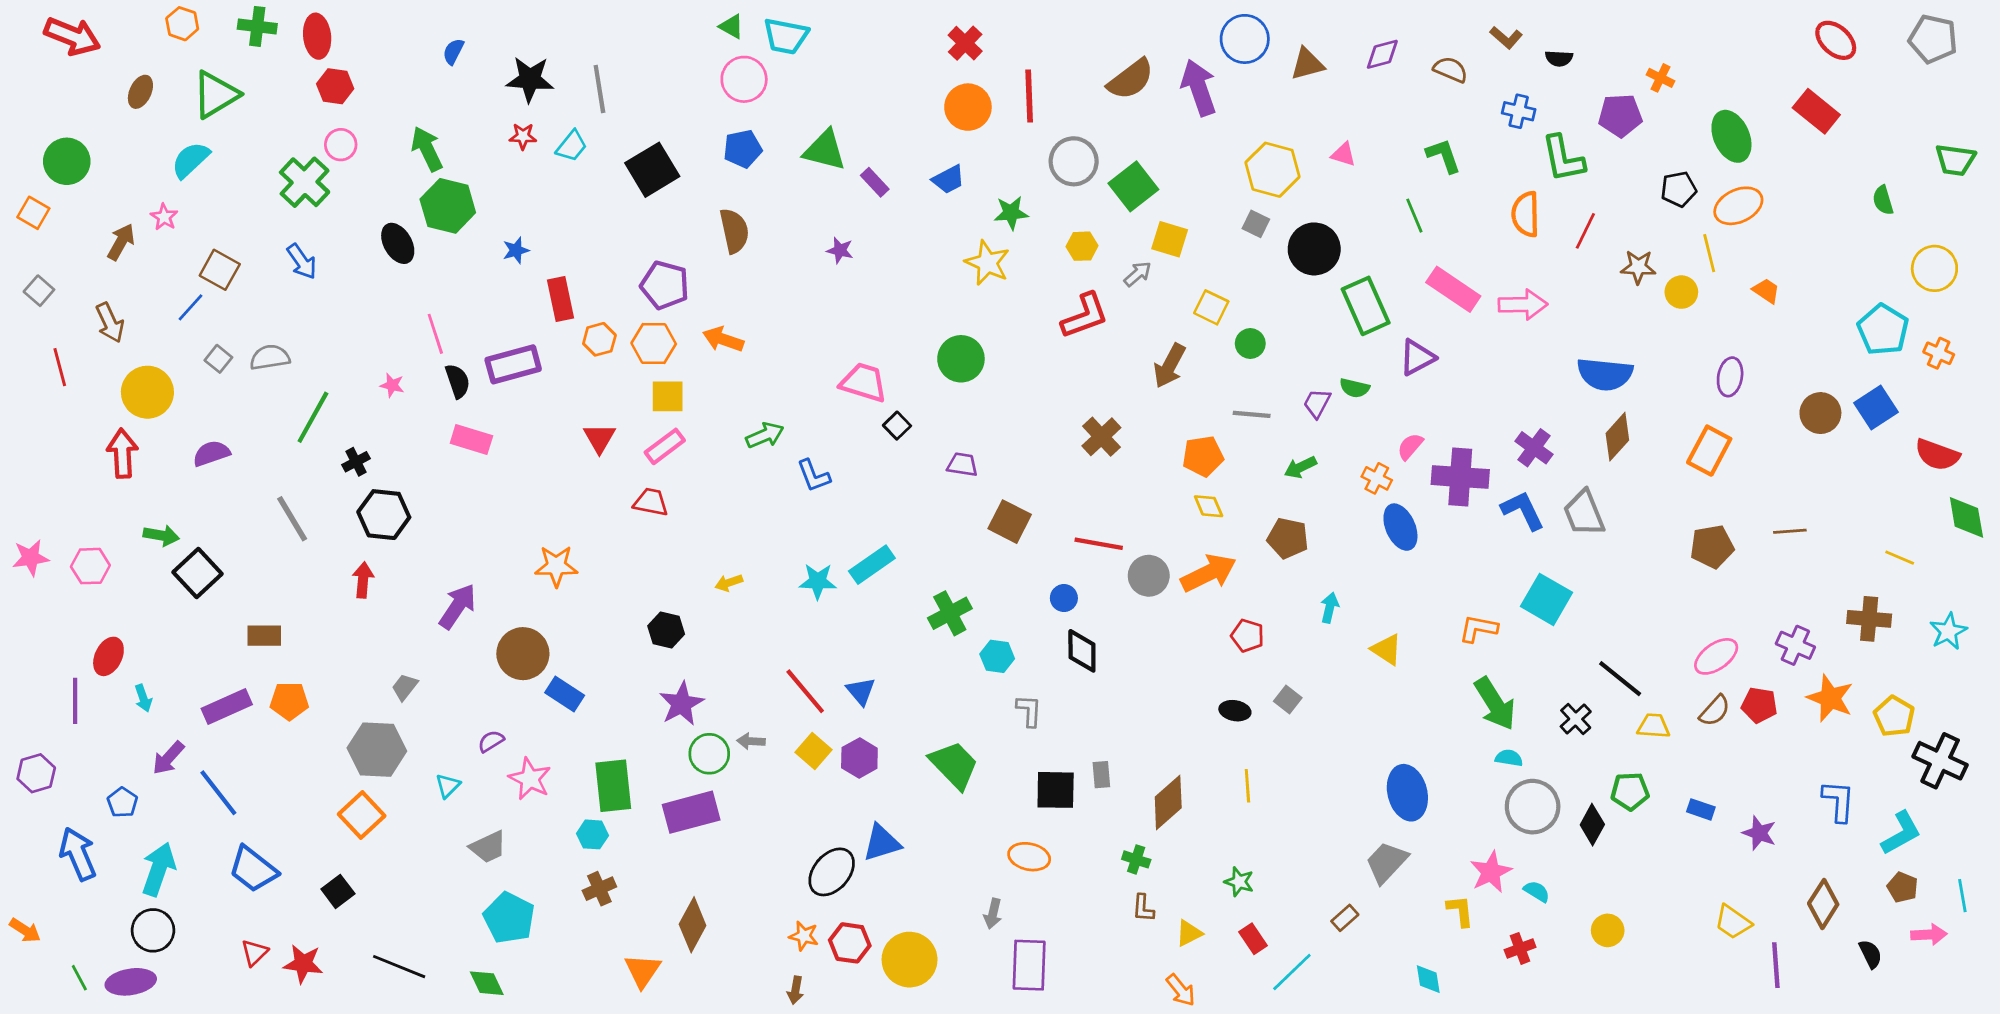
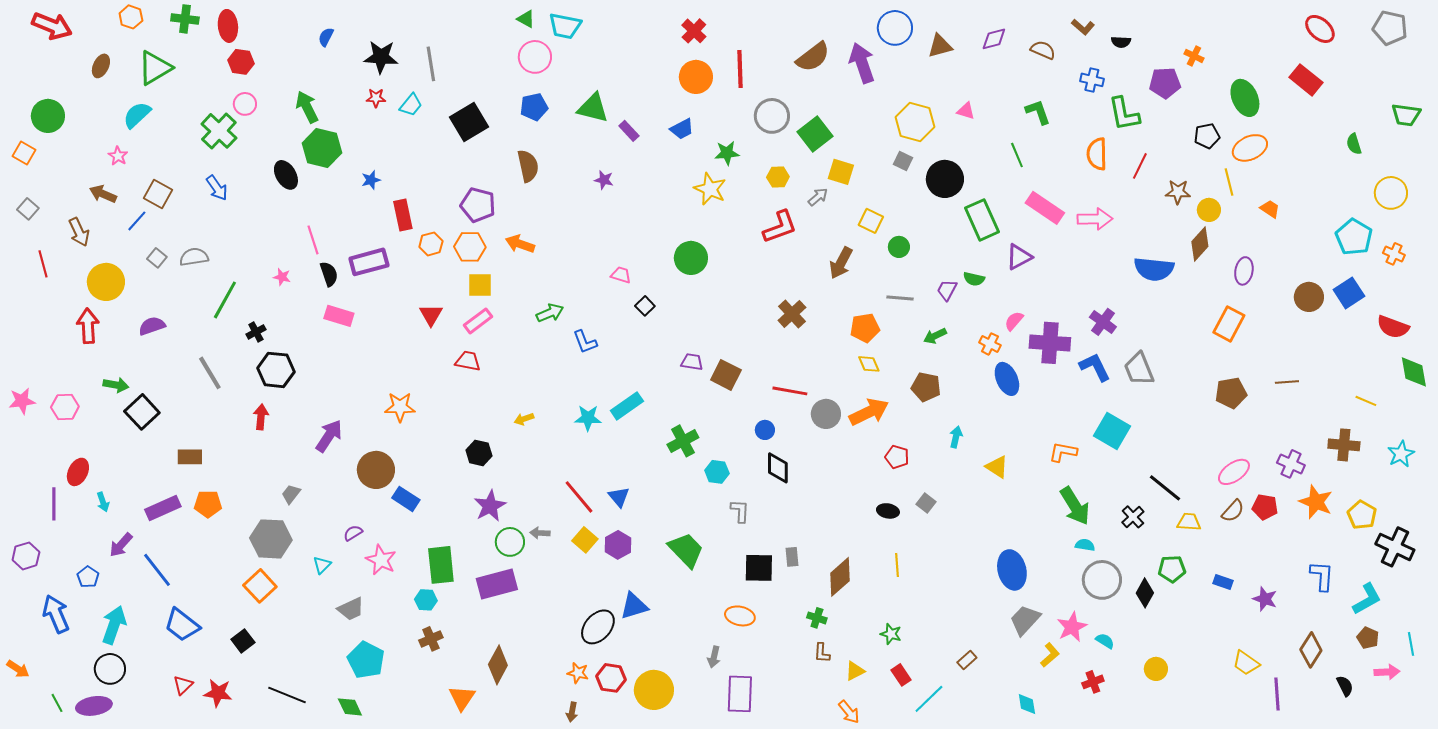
brown arrow: (121, 242) -> (103, 194), moved, turned -96
pink trapezoid: (864, 382) -> (621, 275), size x0.6
brown diamond: (1617, 437) -> (1200, 244), moved
purple trapezoid: (962, 465) -> (692, 362), moved
gray trapezoid: (1387, 862) -> (1025, 620), moved
yellow L-shape: (1460, 911) -> (1050, 655), turned 55

